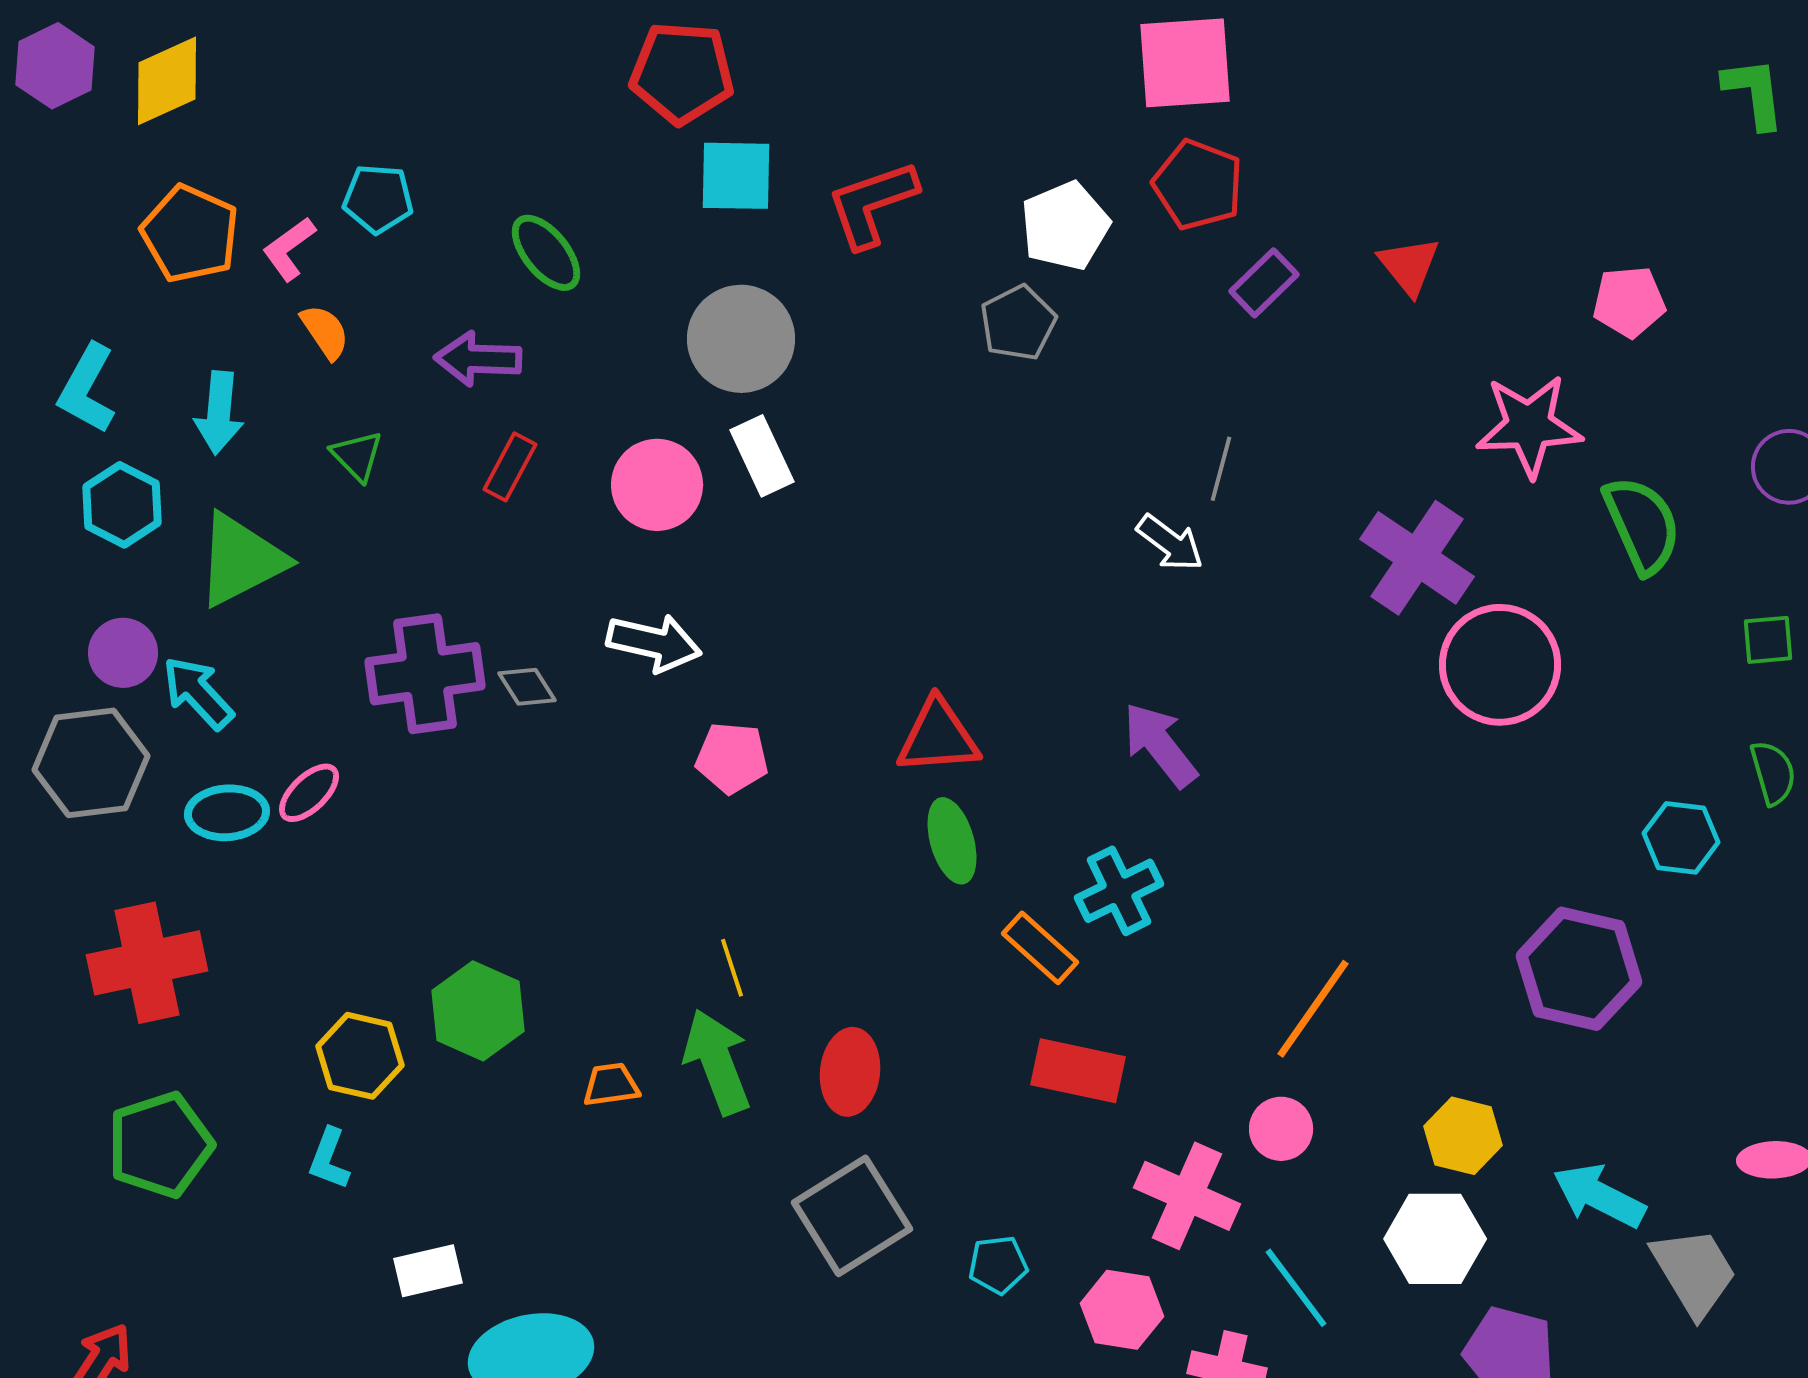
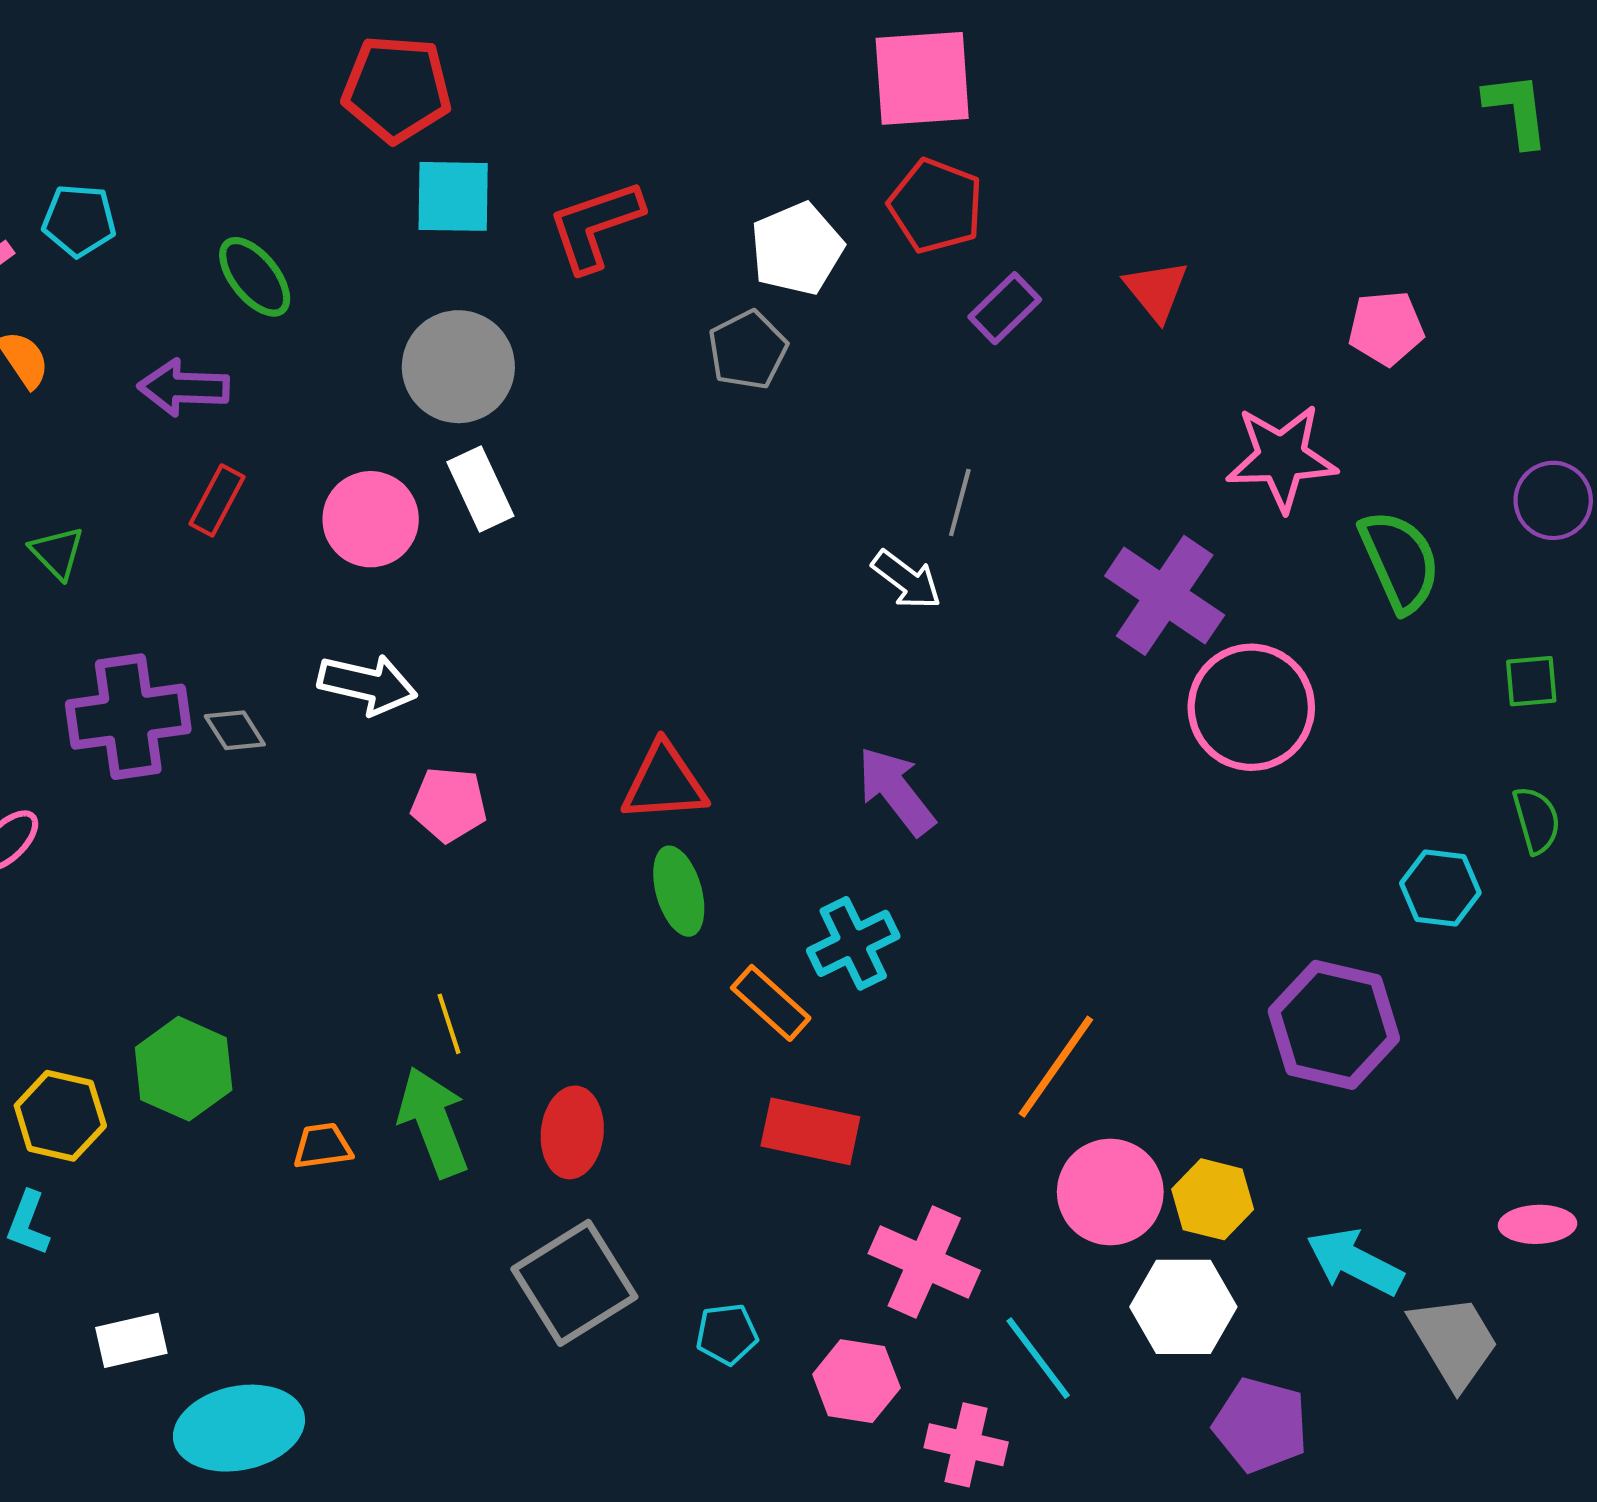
green triangle: (357, 456) -> (57, 553), moved
pink circle: (1281, 1129) -> (1110, 1192), moved, size x1.6

